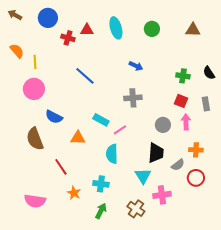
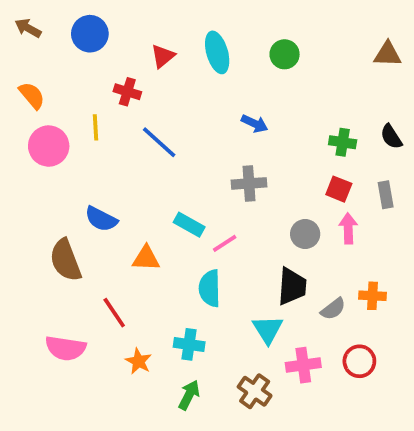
red triangle: (87, 30) -> (163, 56), turned -40
brown triangle: (193, 30) -> (387, 54), moved
red cross: (68, 38) -> (127, 92), moved
yellow line: (35, 62) -> (95, 127), moved
pink circle: (34, 89) -> (49, 146), moved
orange cross: (196, 150) -> (373, 296), moved
red circle: (196, 178) -> (359, 361), moved
pink semicircle: (35, 201) -> (66, 348), moved

